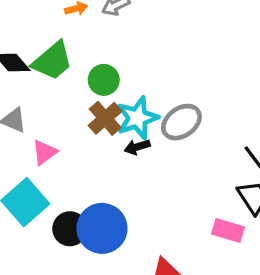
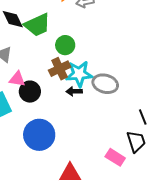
gray ellipse: (181, 122) -> (105, 84), turned 35
pink triangle: (45, 152) -> (17, 79), turned 30
black circle: (70, 229) -> (30, 92), moved

